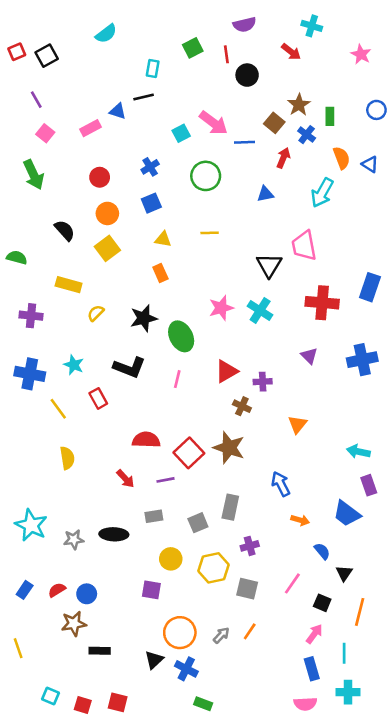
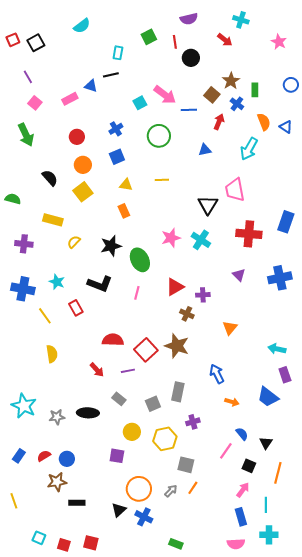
gray rectangle: (154, 516) -> (119, 399), turned 48
blue semicircle: (322, 551) -> (242, 434), moved
gray square: (247, 589) -> (186, 465), moved
green rectangle: (203, 704) -> (176, 544), moved

